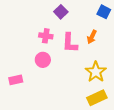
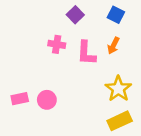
blue square: (104, 12) -> (116, 15), moved
pink circle: (43, 60) -> (47, 100), moved

